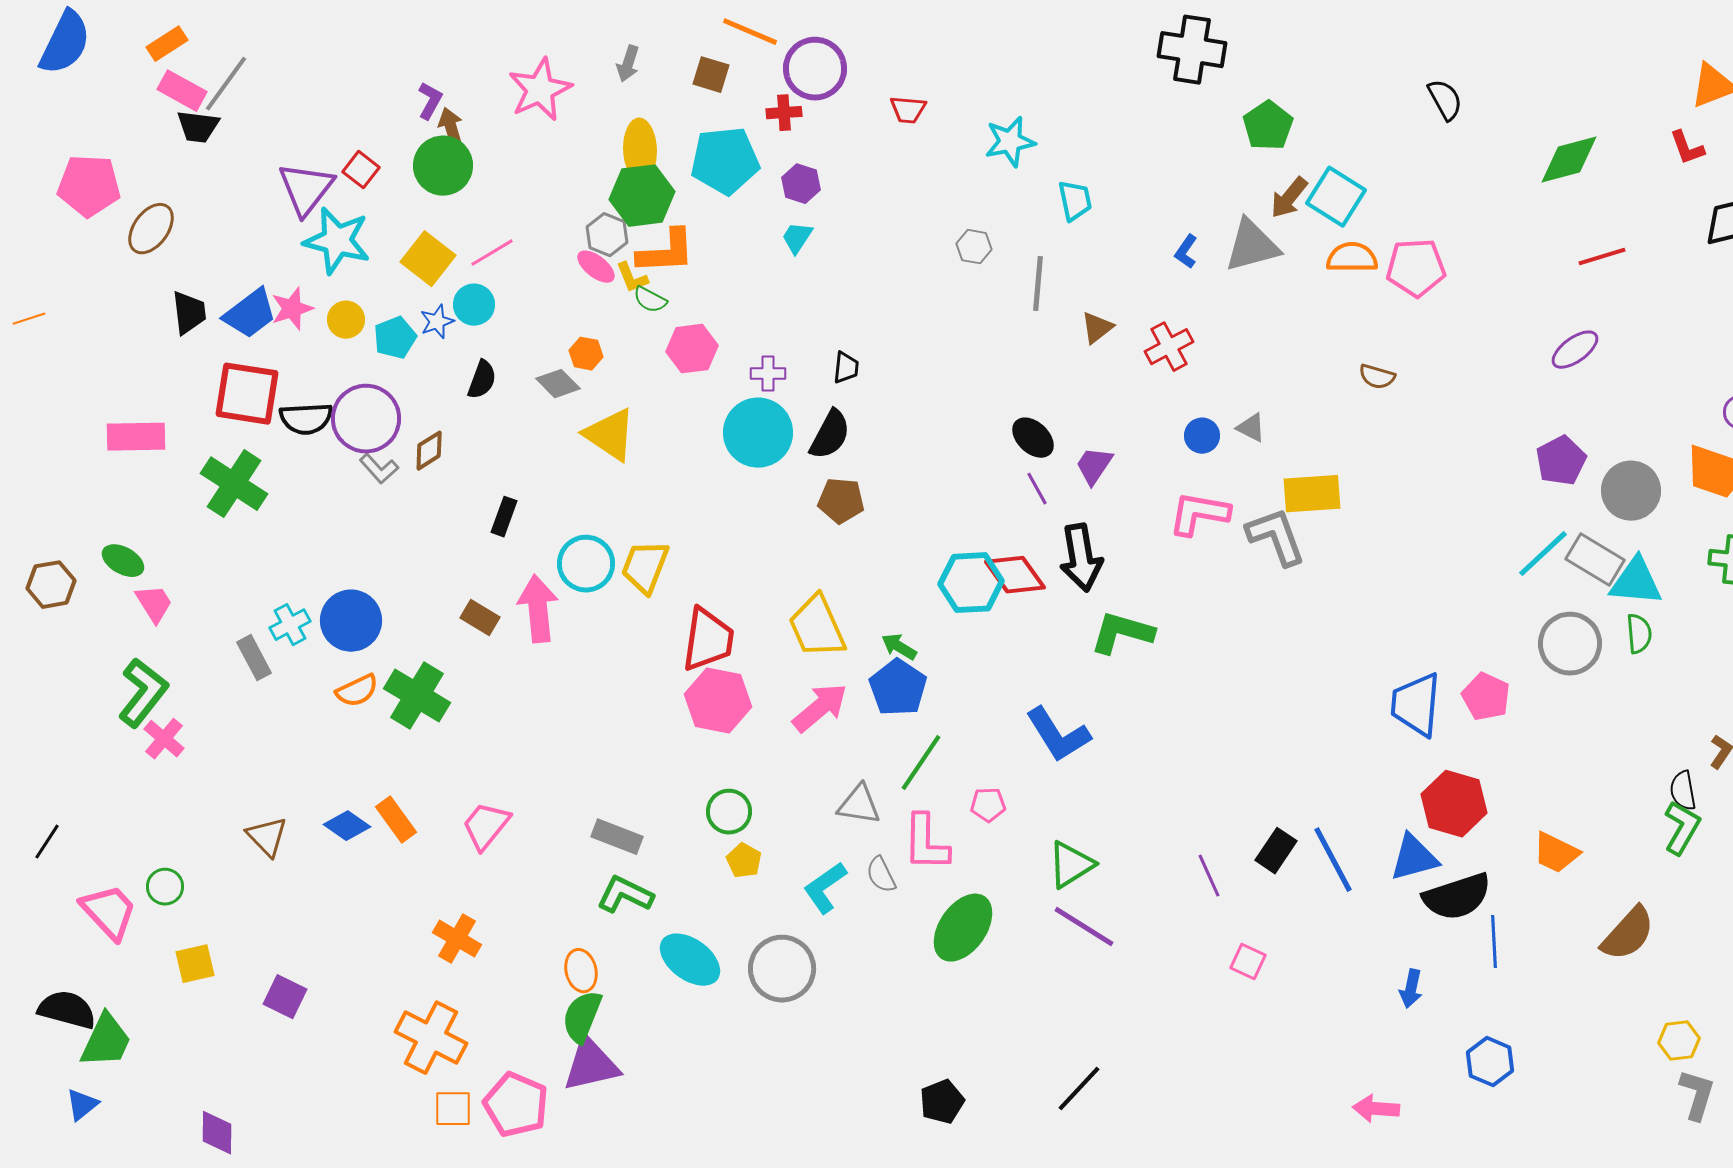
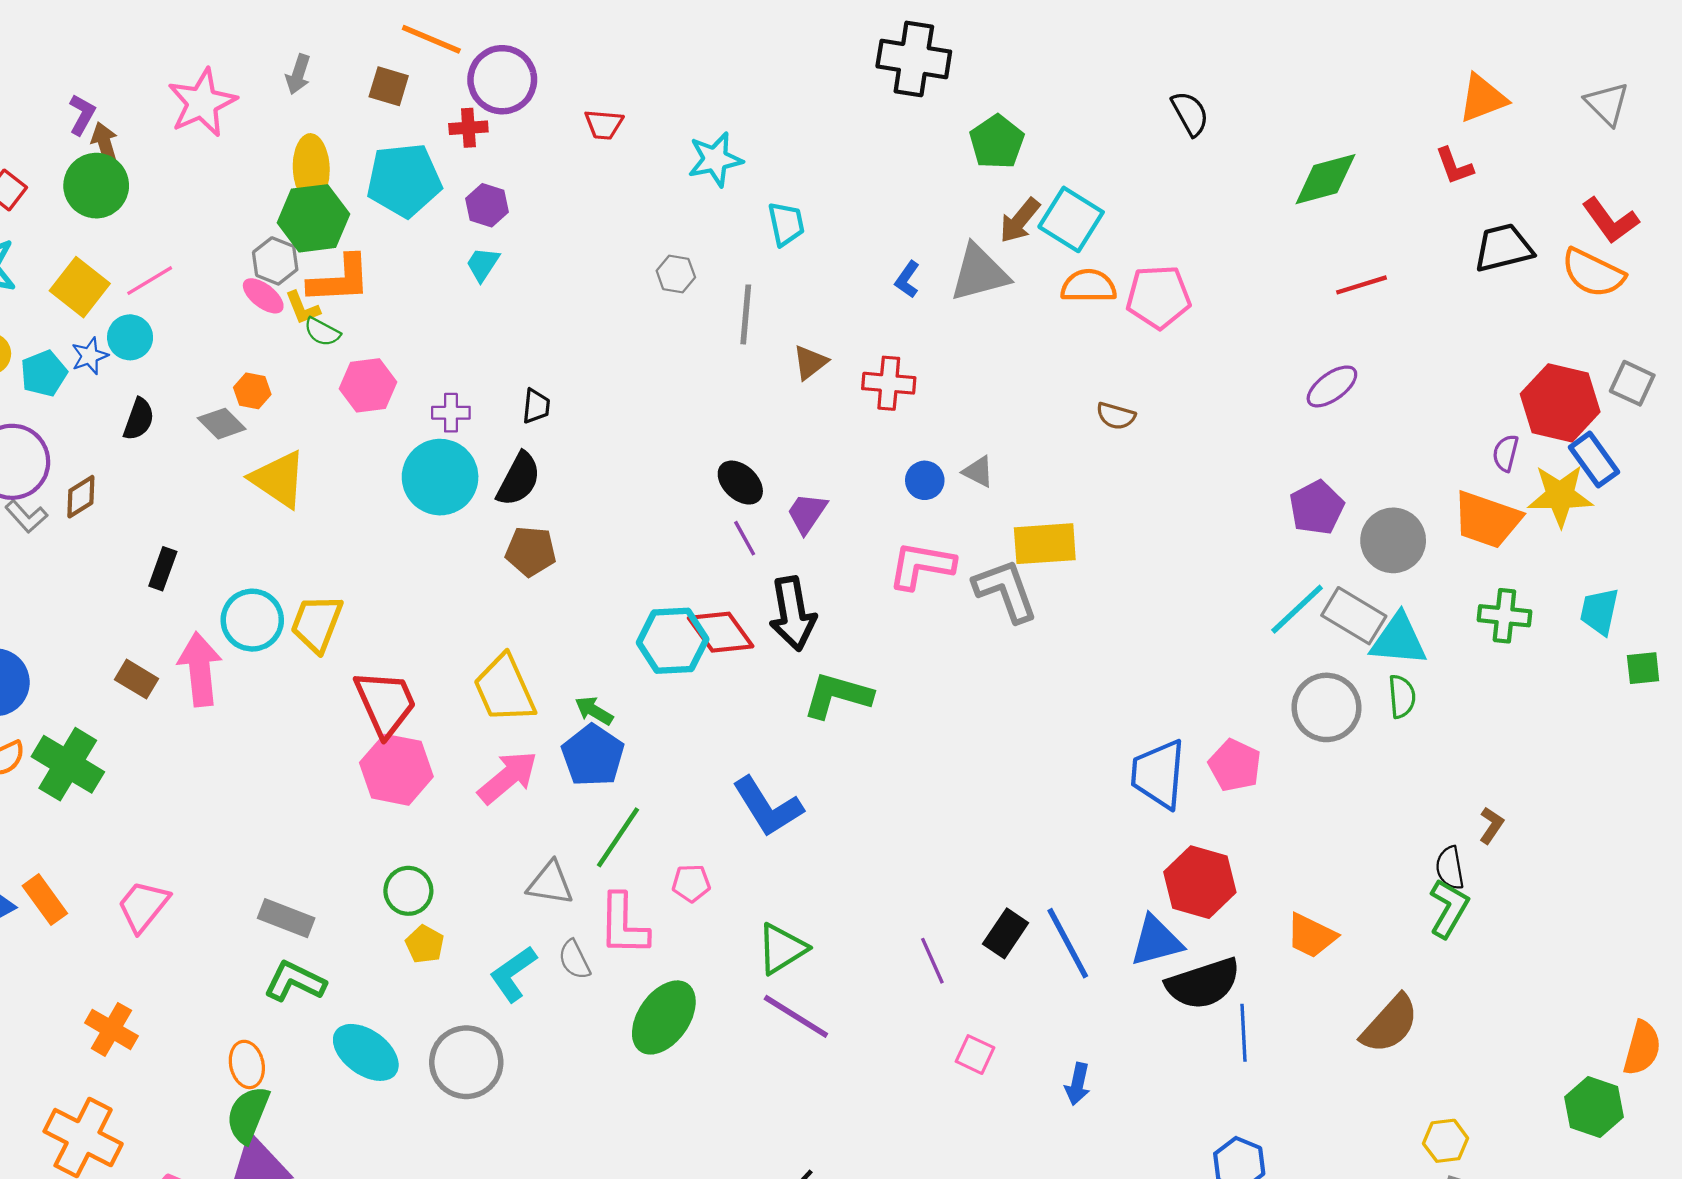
red cross: (1169, 347) -> (889, 383), turned 33
red trapezoid: (708, 640) -> (385, 703), turned -32
blue arrow: (1411, 989) -> (1078, 1084), moved

